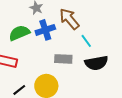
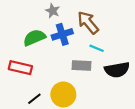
cyan line: (86, 41) -> (97, 48), moved, turned -32

